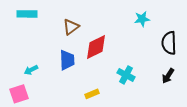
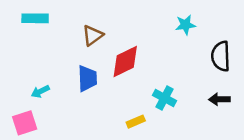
black arrow: (168, 76) -> (219, 99), turned 56
yellow rectangle: (92, 94) -> (136, 122), moved

